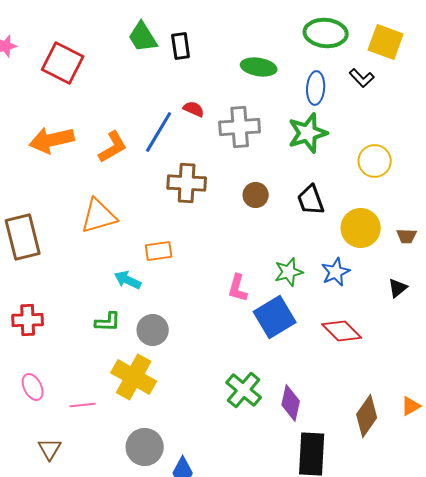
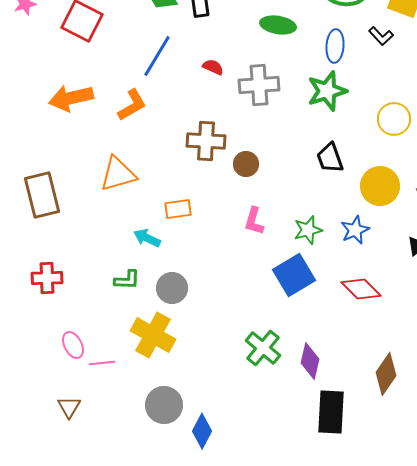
blue line: (159, 132) -> (157, 56), moved
brown circle: (256, 195) -> (246, 164), moved
pink L-shape: (238, 288) -> (254, 221), moved
pink ellipse: (33, 387) -> (73, 345), moved

